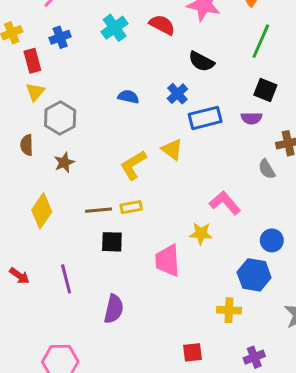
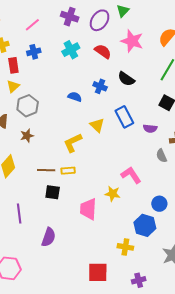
blue cross: (177, 94) -> (100, 86), moved, turned -32
blue rectangle: (205, 118) -> (124, 117), turned 70
purple semicircle: (252, 118) -> (150, 128), moved
yellow triangle: (172, 149) -> (97, 125), moved
red square: (192, 352) -> (98, 272), size x1.5

